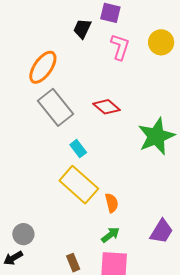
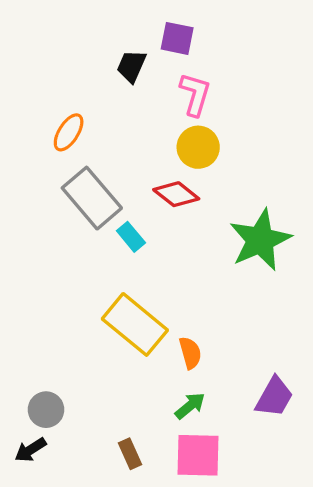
yellow circle: (161, 42) -> (198, 147), moved
orange ellipse: (43, 67) -> (69, 132), size x0.7
cyan rectangle: (78, 149) -> (131, 237), moved

